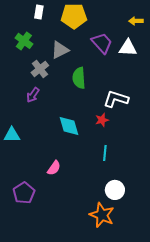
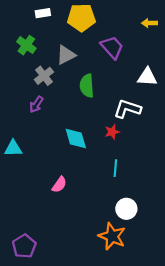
white rectangle: (39, 12) -> (43, 13), turned 72
white triangle: (128, 48) -> (147, 77), moved
purple pentagon: (24, 193) -> (24, 246), moved

